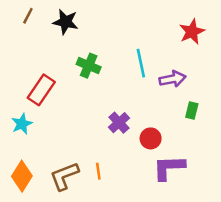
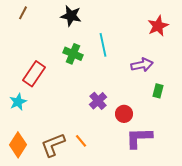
black star: (66, 22) -> (71, 16), moved
cyan line: (141, 63) -> (103, 45), moved
orange line: (98, 171) -> (81, 141), turned -32

